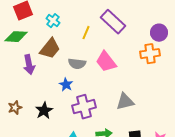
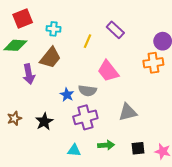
cyan cross: (53, 21) -> (54, 29), turned -32
purple rectangle: (113, 22) -> (115, 30), size x0.7
gray semicircle: (77, 64) -> (87, 91), moved

